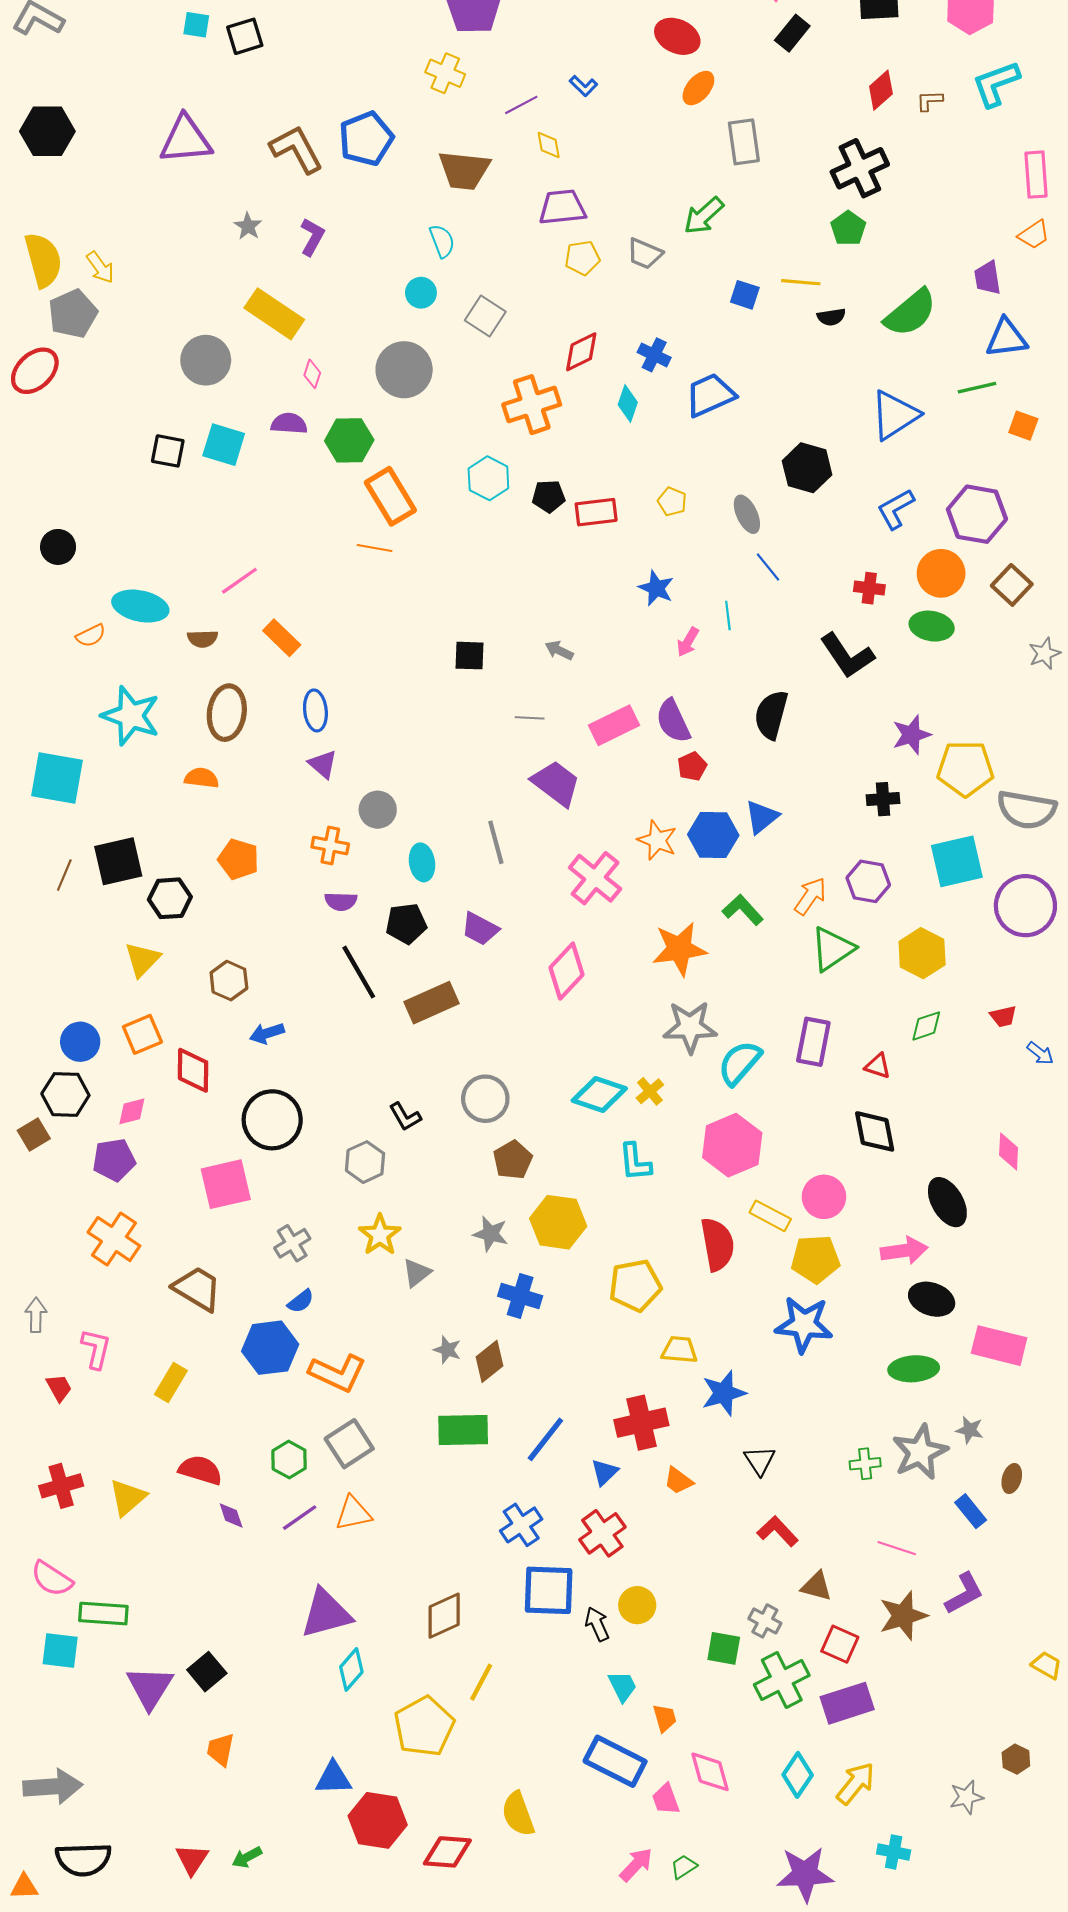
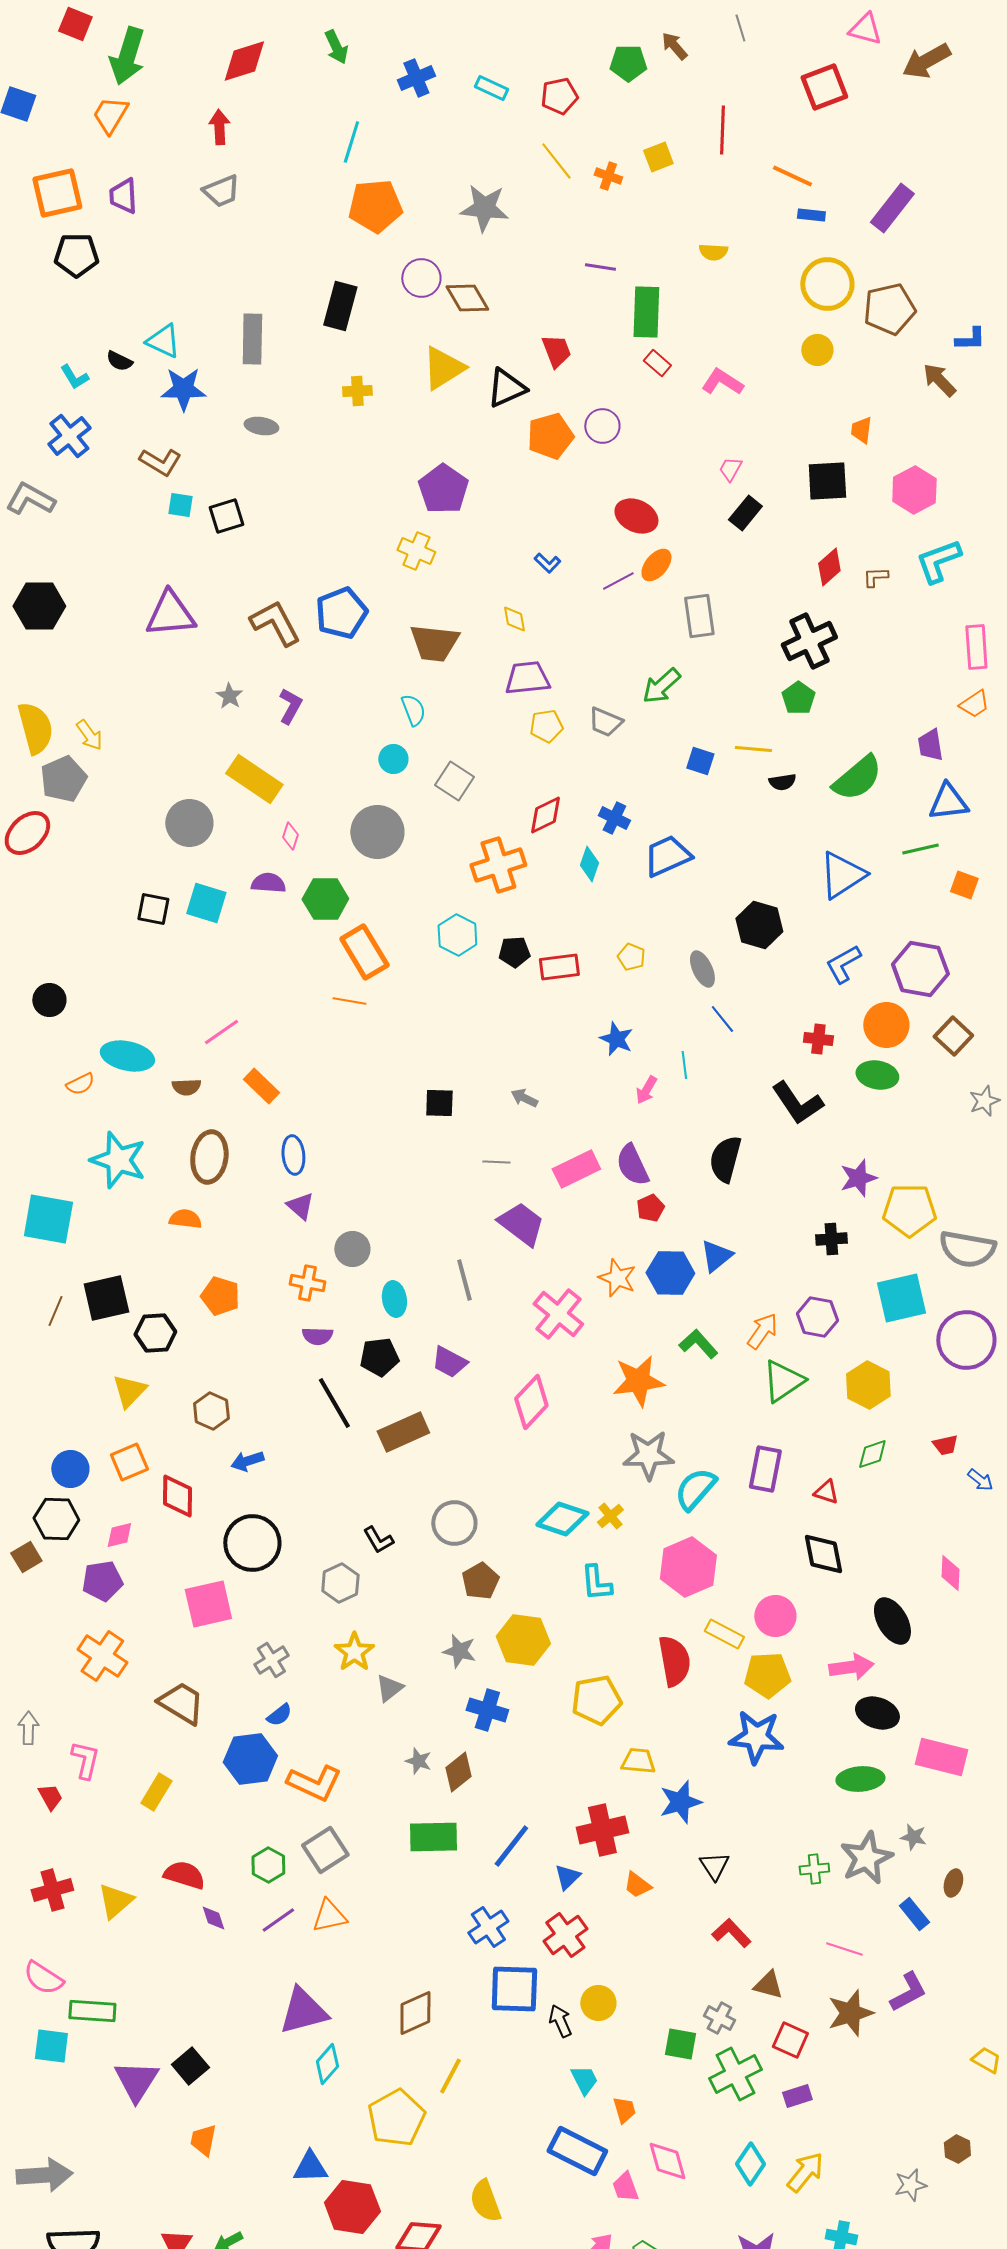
purple line: (521, 105) -> (618, 581), moved
purple rectangle: (847, 1703) -> (797, 2096), size x0.6

